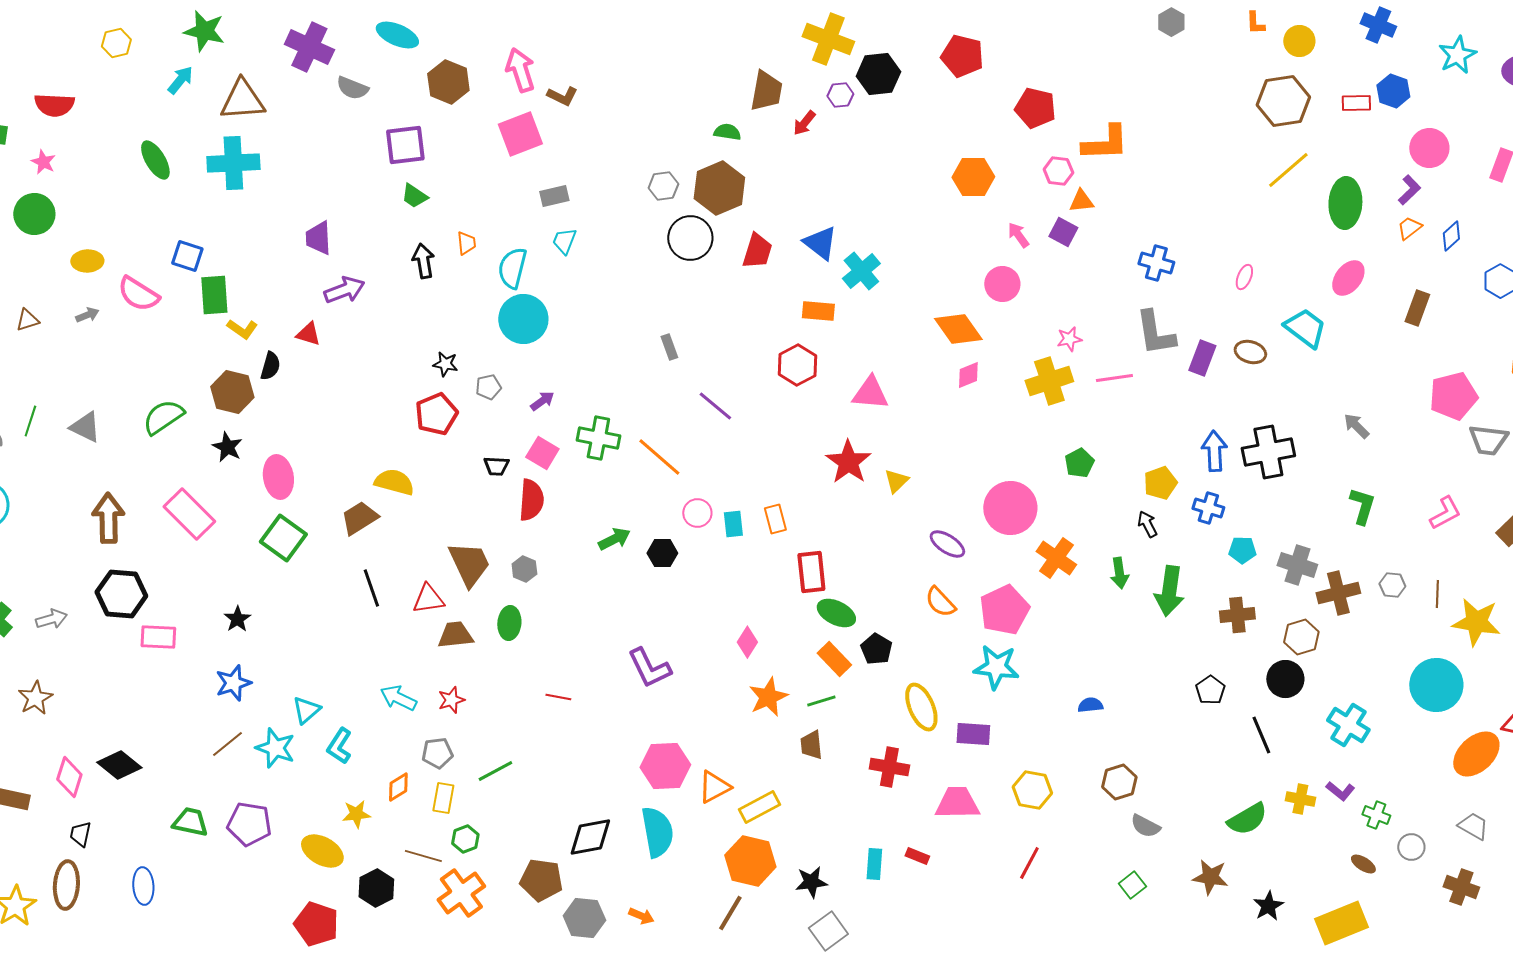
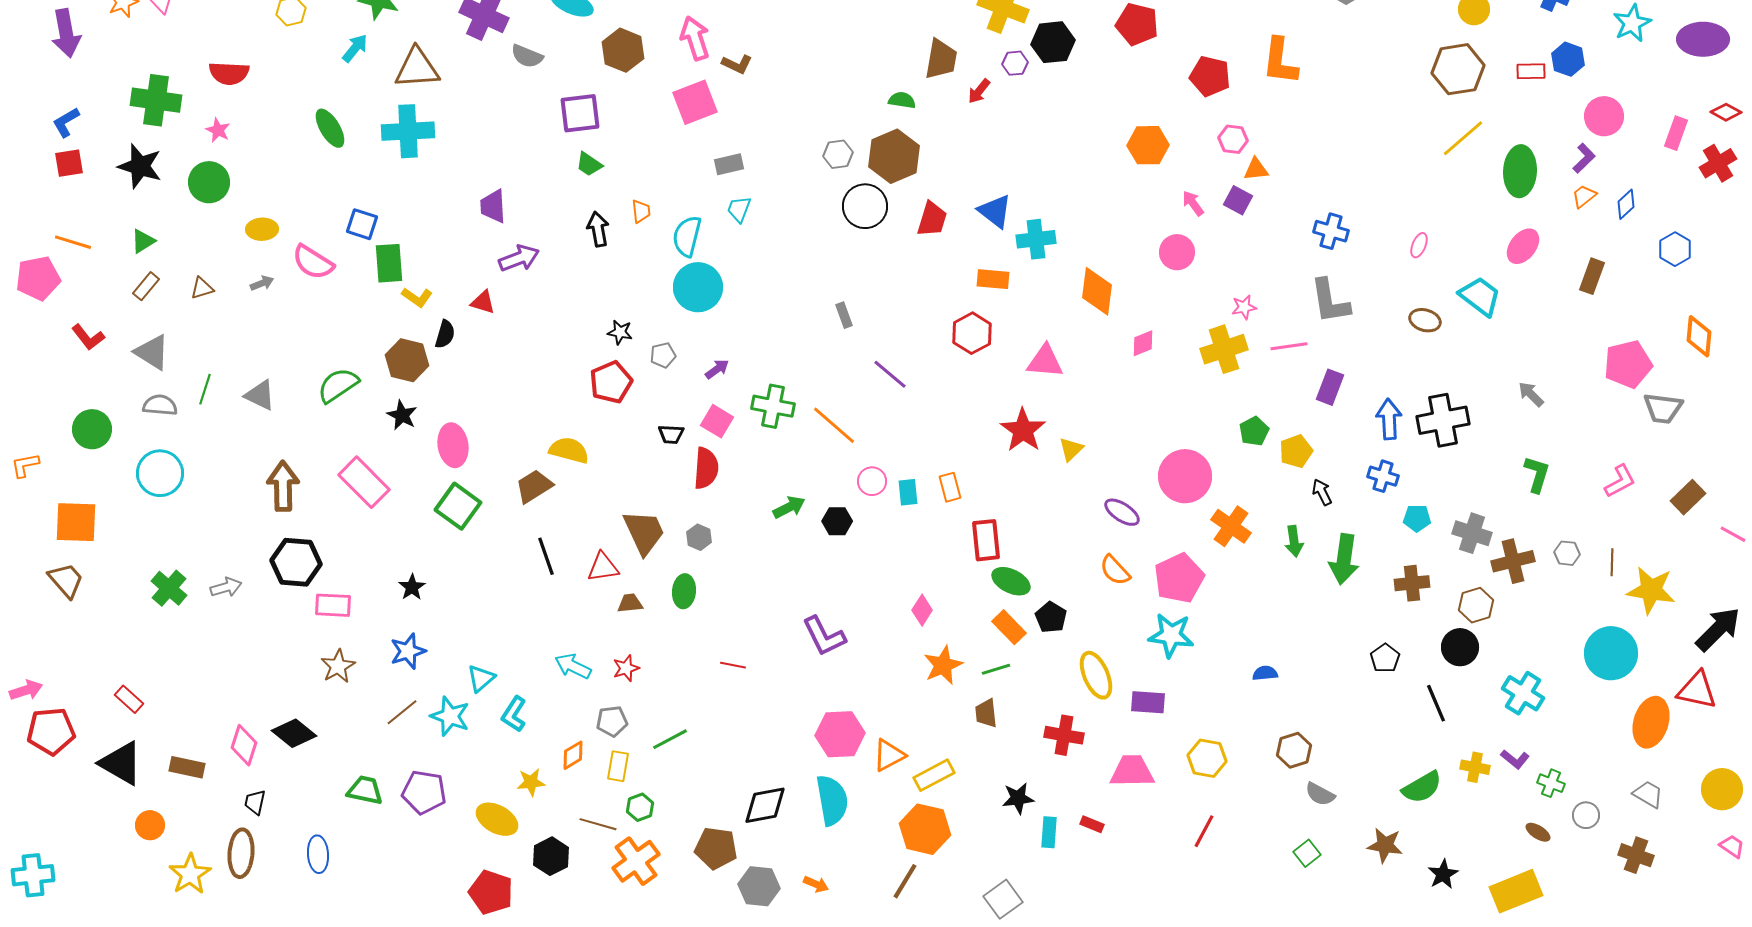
orange L-shape: (1105, 143) -> (1280, 61), moved, turned 99
cyan cross: (861, 271) -> (1036, 239), turned 33
orange diamond: (958, 329) -> (1097, 291), moved, turned 42
purple rectangle: (1202, 358) -> (1330, 387), moved
yellow pentagon: (1160, 483) -> (1296, 451), moved
brown trapezoid: (455, 635) -> (630, 603), size x0.7
brown star: (35, 698) -> (338, 666), moved
orange ellipse: (1476, 754) -> (1651, 722), turned -30
black star: (811, 882) -> (1018, 798), moved

